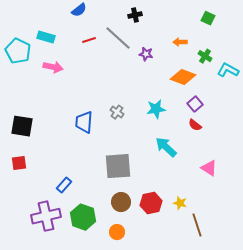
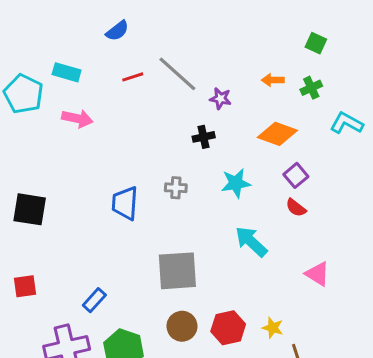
black cross: (135, 15) -> (204, 137), moved
green cross: (205, 56) -> (311, 88), moved, turned 32
gray cross: (117, 112) -> (176, 188), turned -32
red square: (19, 163) -> (25, 286), moved

